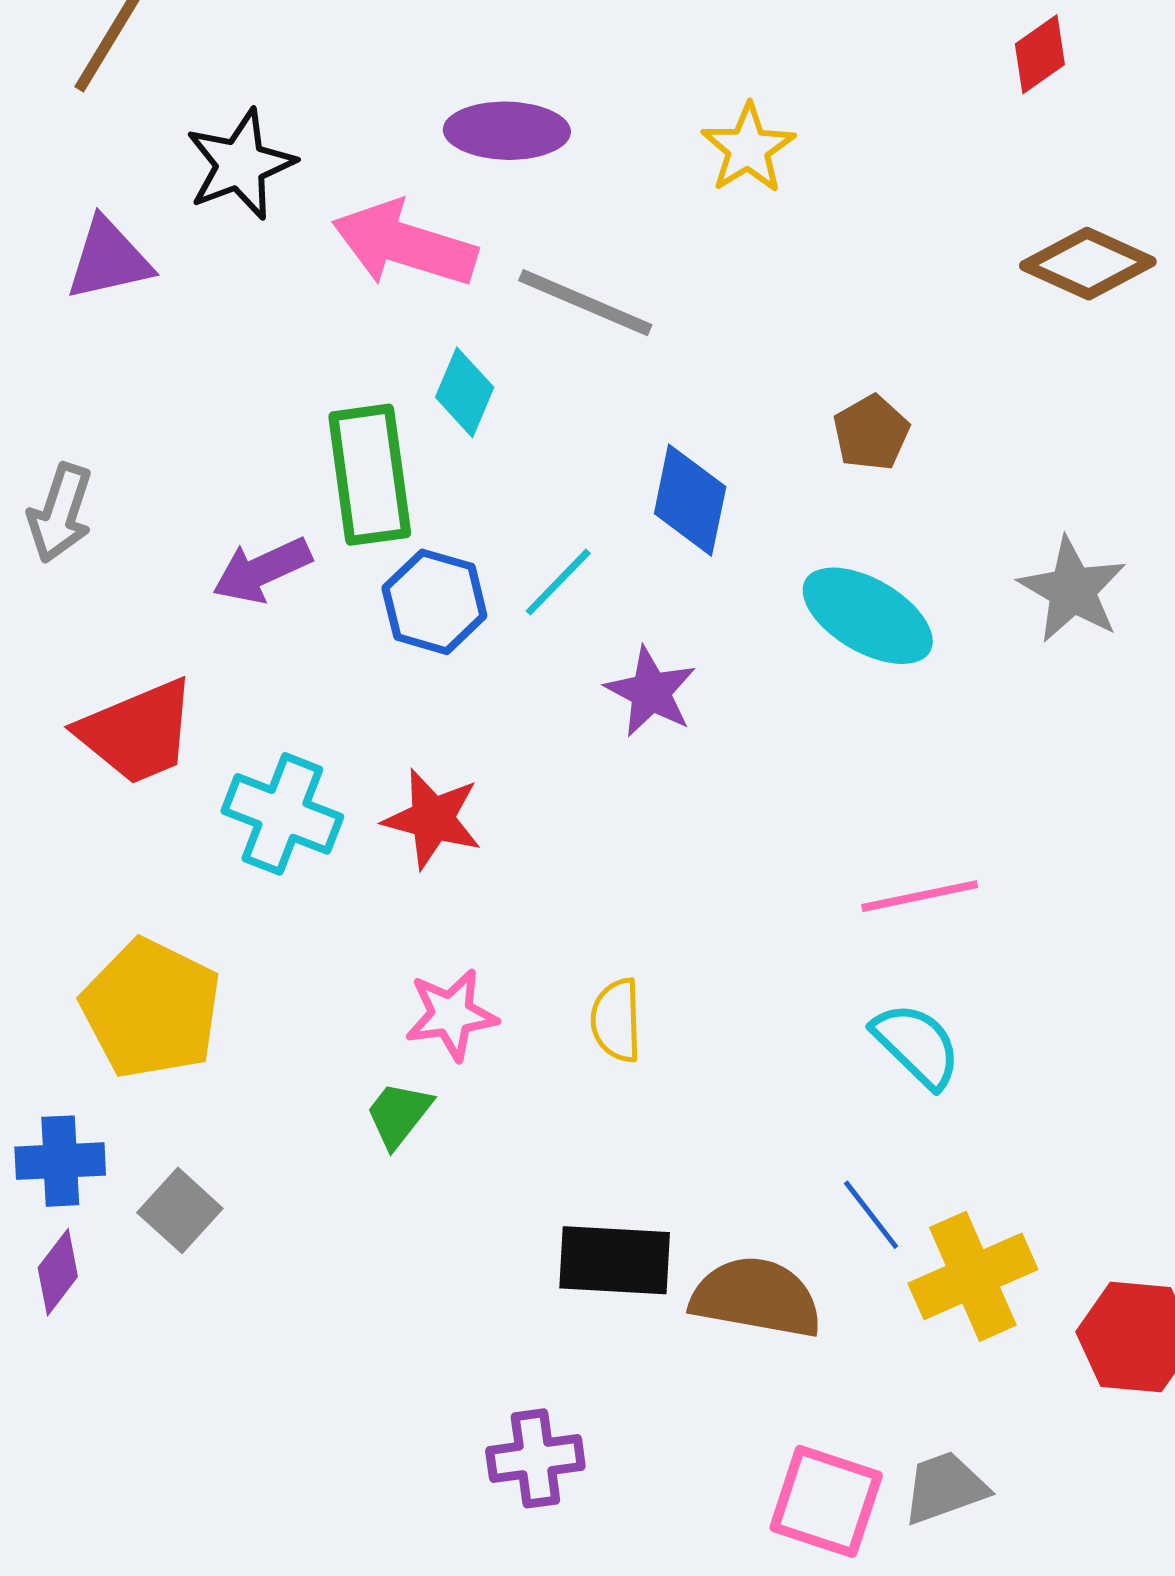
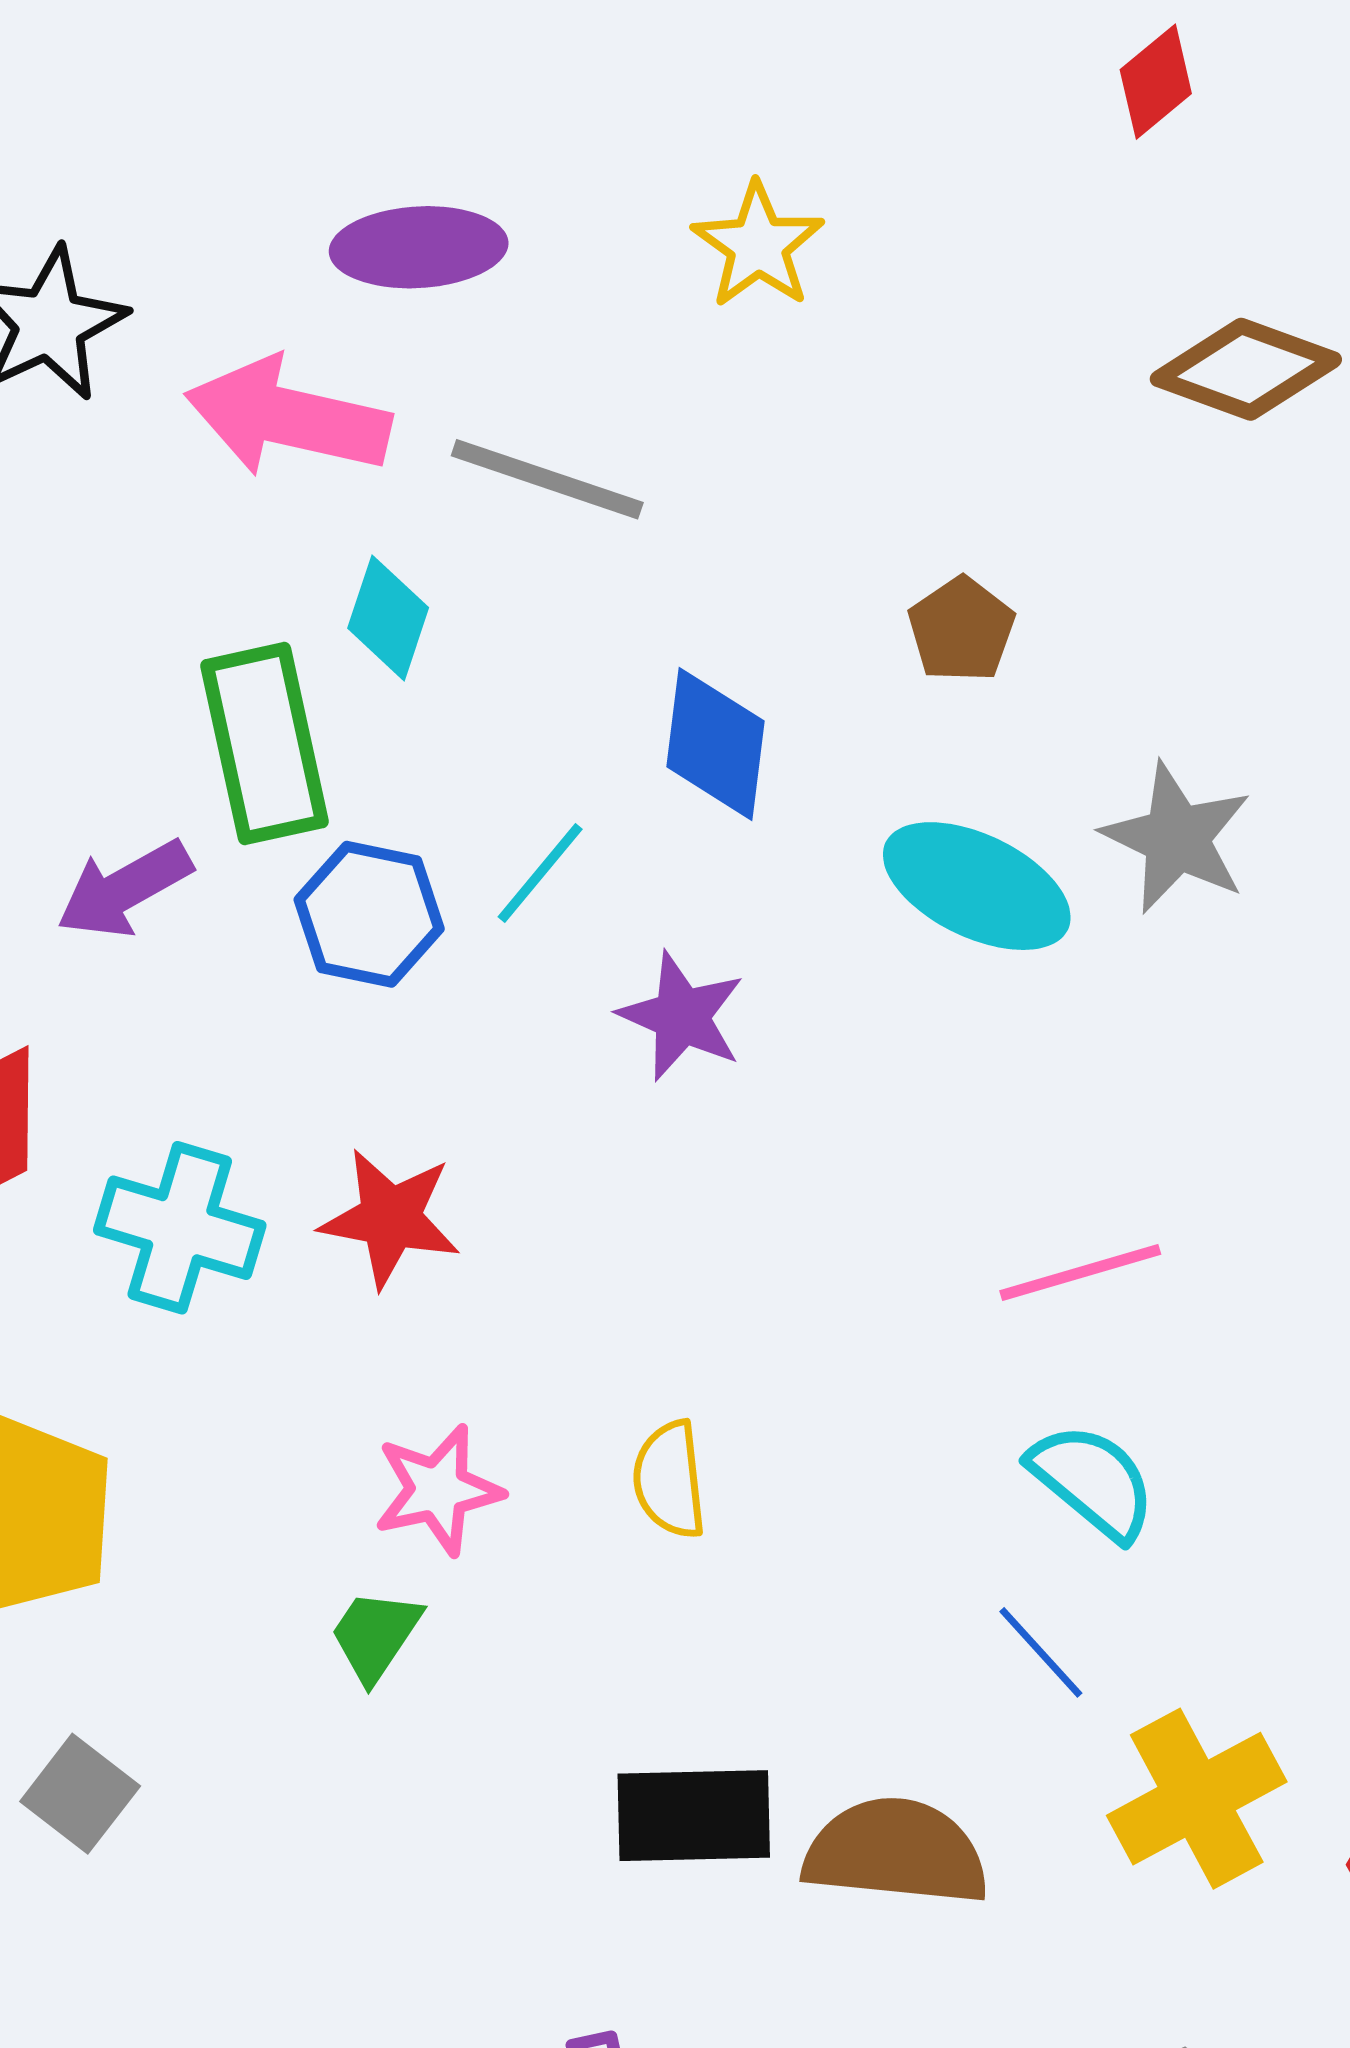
gray star: (1072, 590) -> (1177, 838), moved
blue line: (871, 1215) -> (1041, 1652), moved

